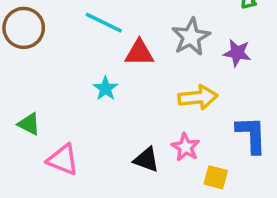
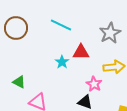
red triangle: (139, 53) -> (81, 52), moved
pink star: (186, 147) -> (94, 84), moved

